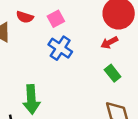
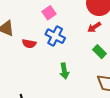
red semicircle: (25, 17) -> (29, 44), moved
green arrow: (31, 99) -> (64, 71), moved, size x0.7

